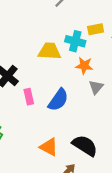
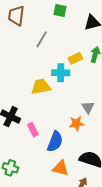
orange star: (84, 66) -> (76, 123), moved
blue semicircle: (58, 100) -> (55, 142), moved

